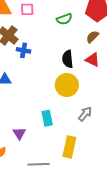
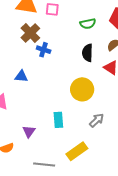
black semicircle: (68, 59) -> (87, 53), moved
yellow rectangle: (69, 147) -> (77, 151), turned 35

